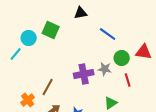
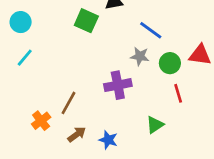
green square: (51, 30) -> (86, 21), moved
cyan circle: (29, 38) -> (21, 22), moved
gray star: (105, 69) -> (140, 56), moved

